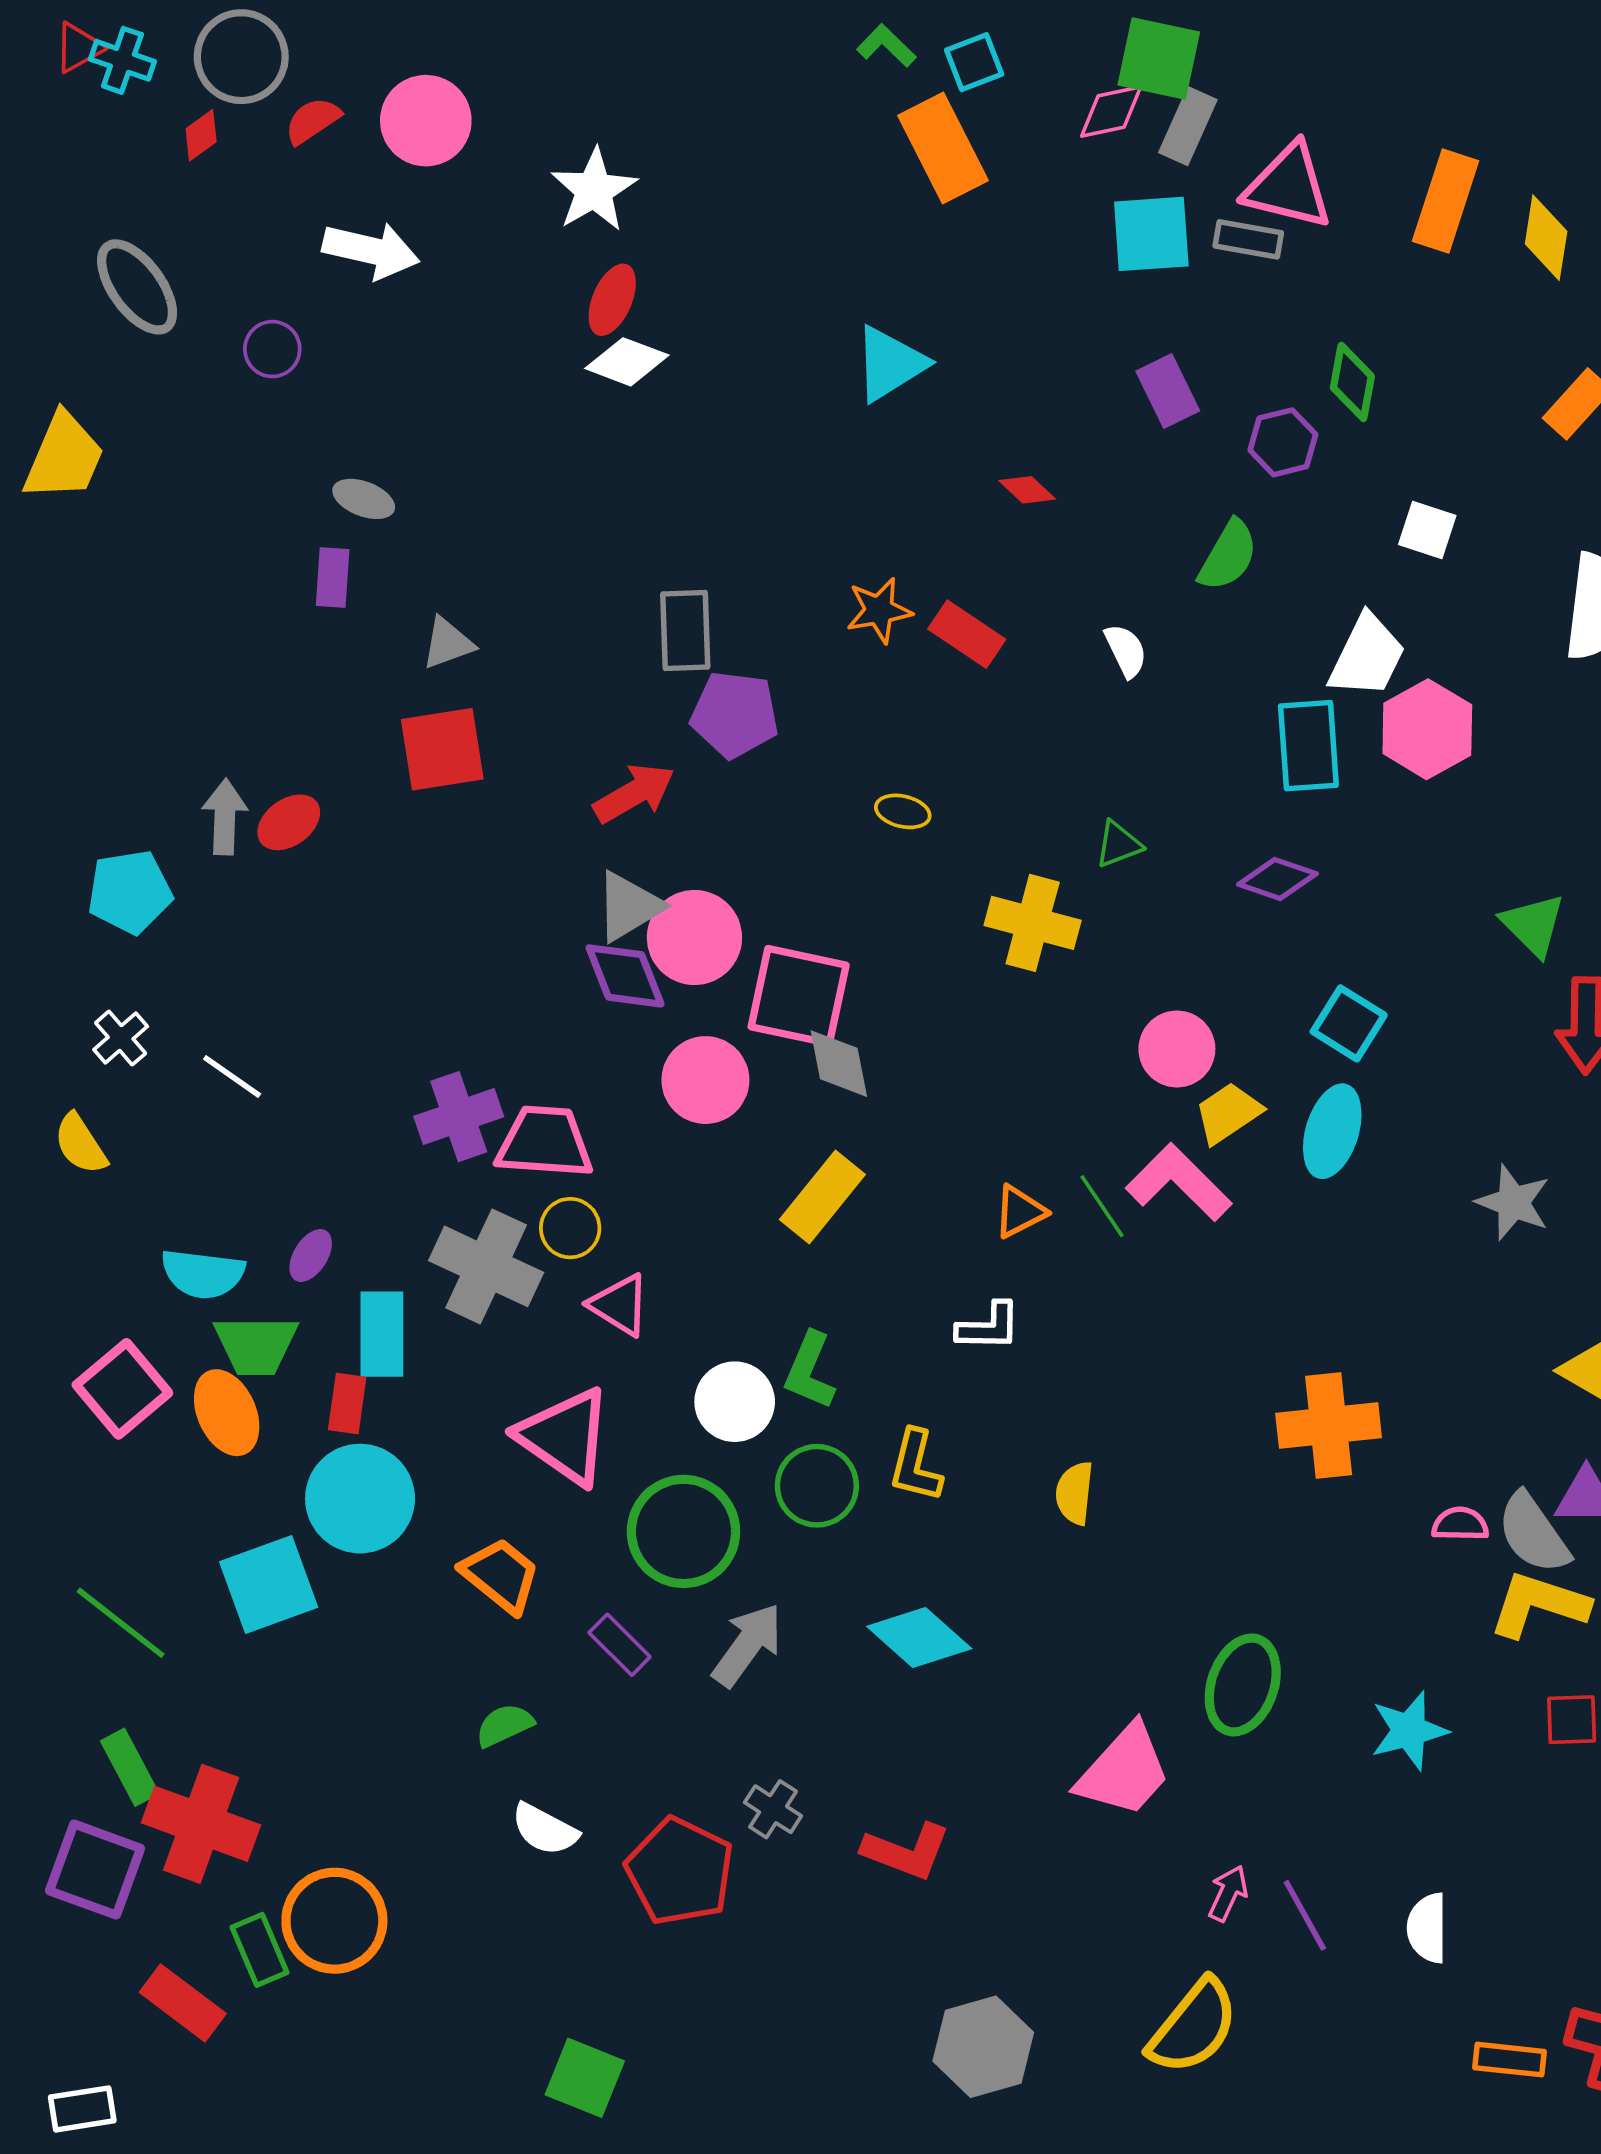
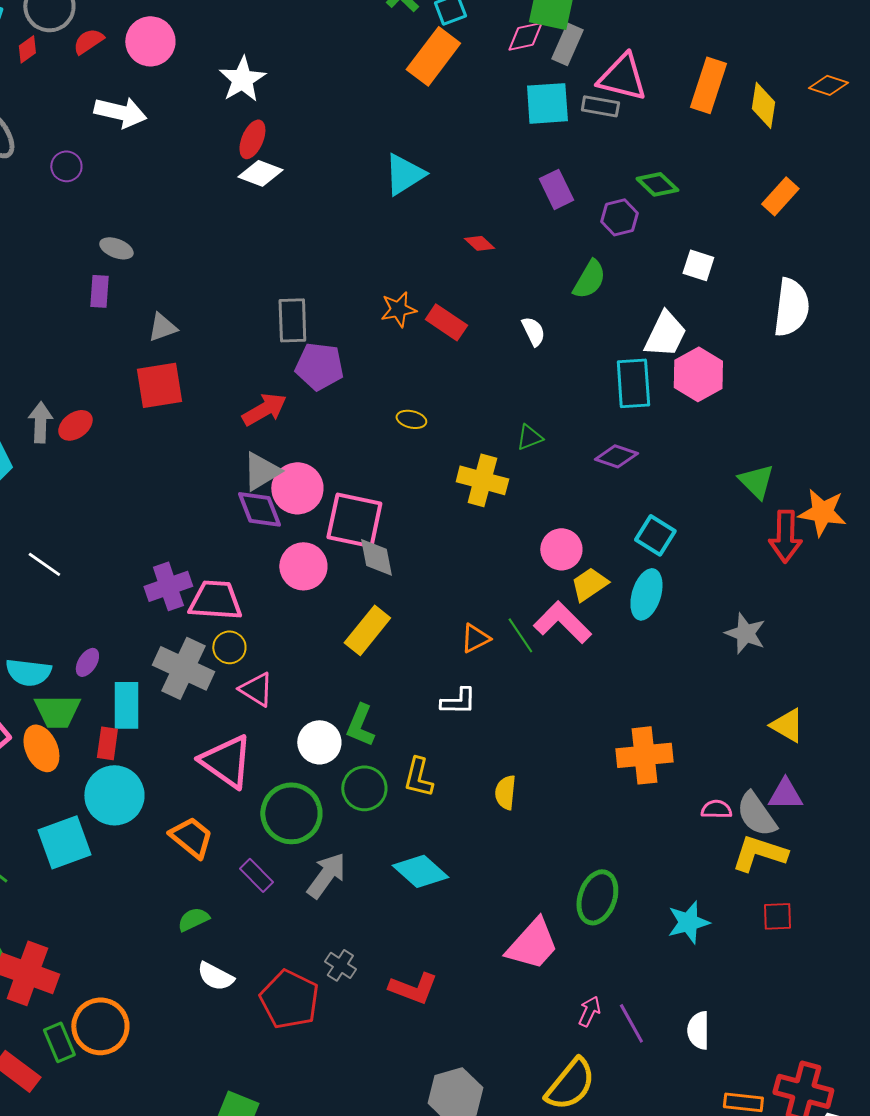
orange rectangle: (943, 148) -> (433, 56), turned 64
green diamond: (1352, 382) -> (657, 184), turned -57

